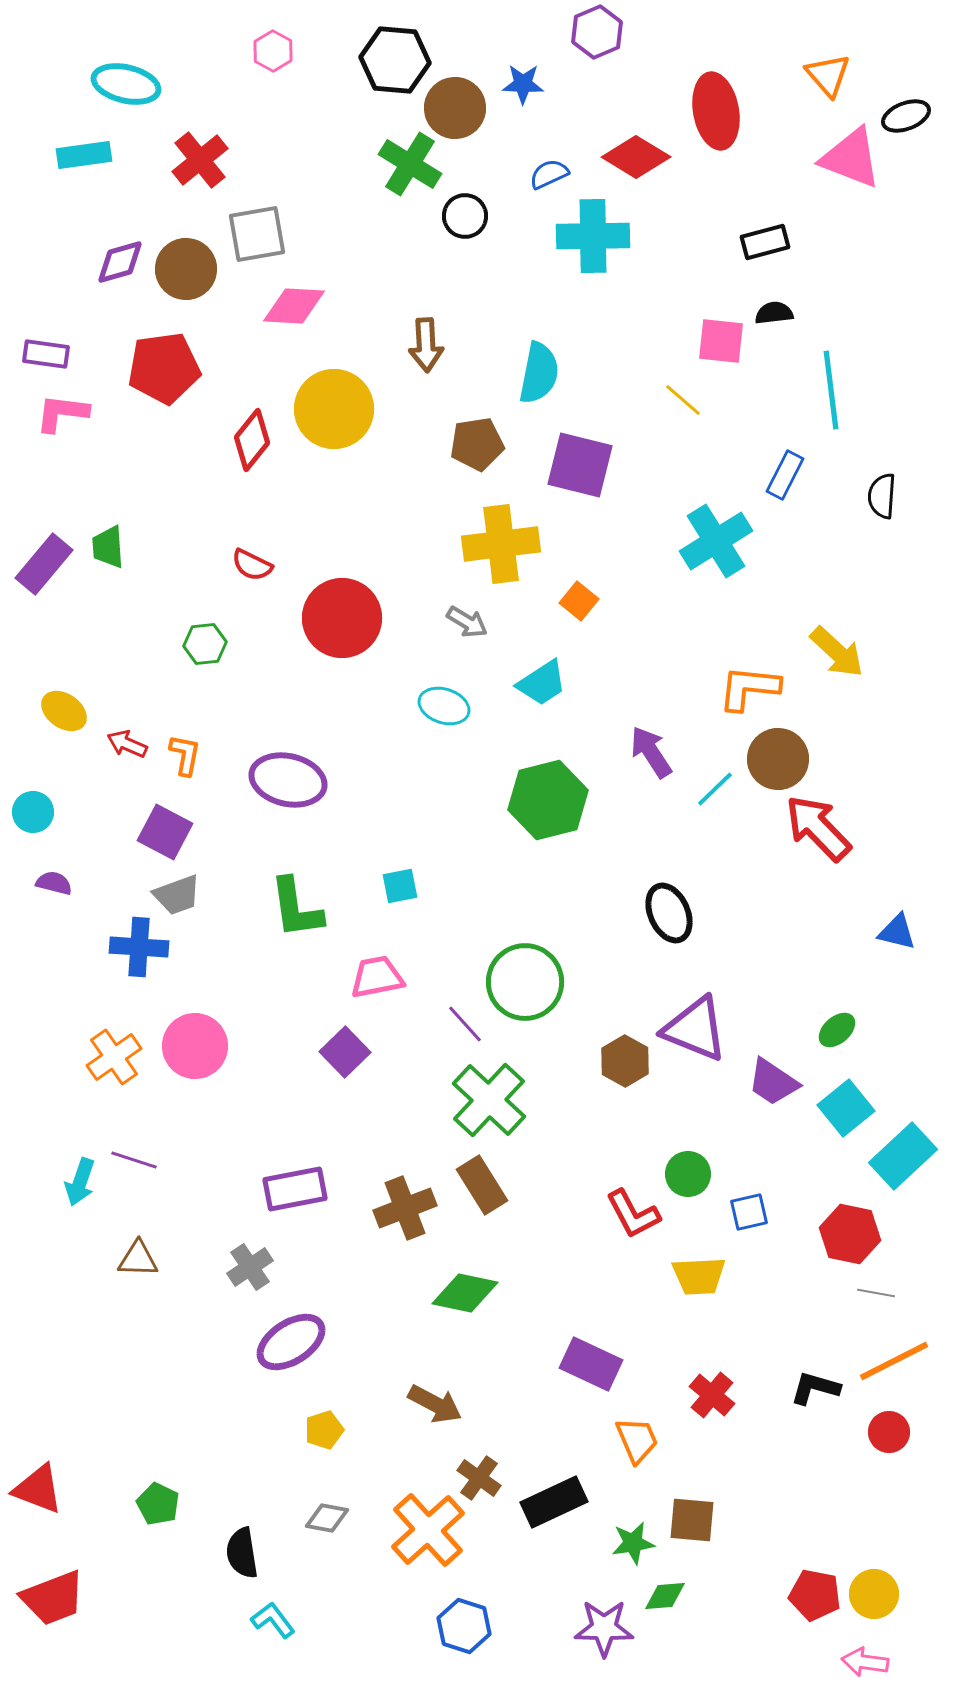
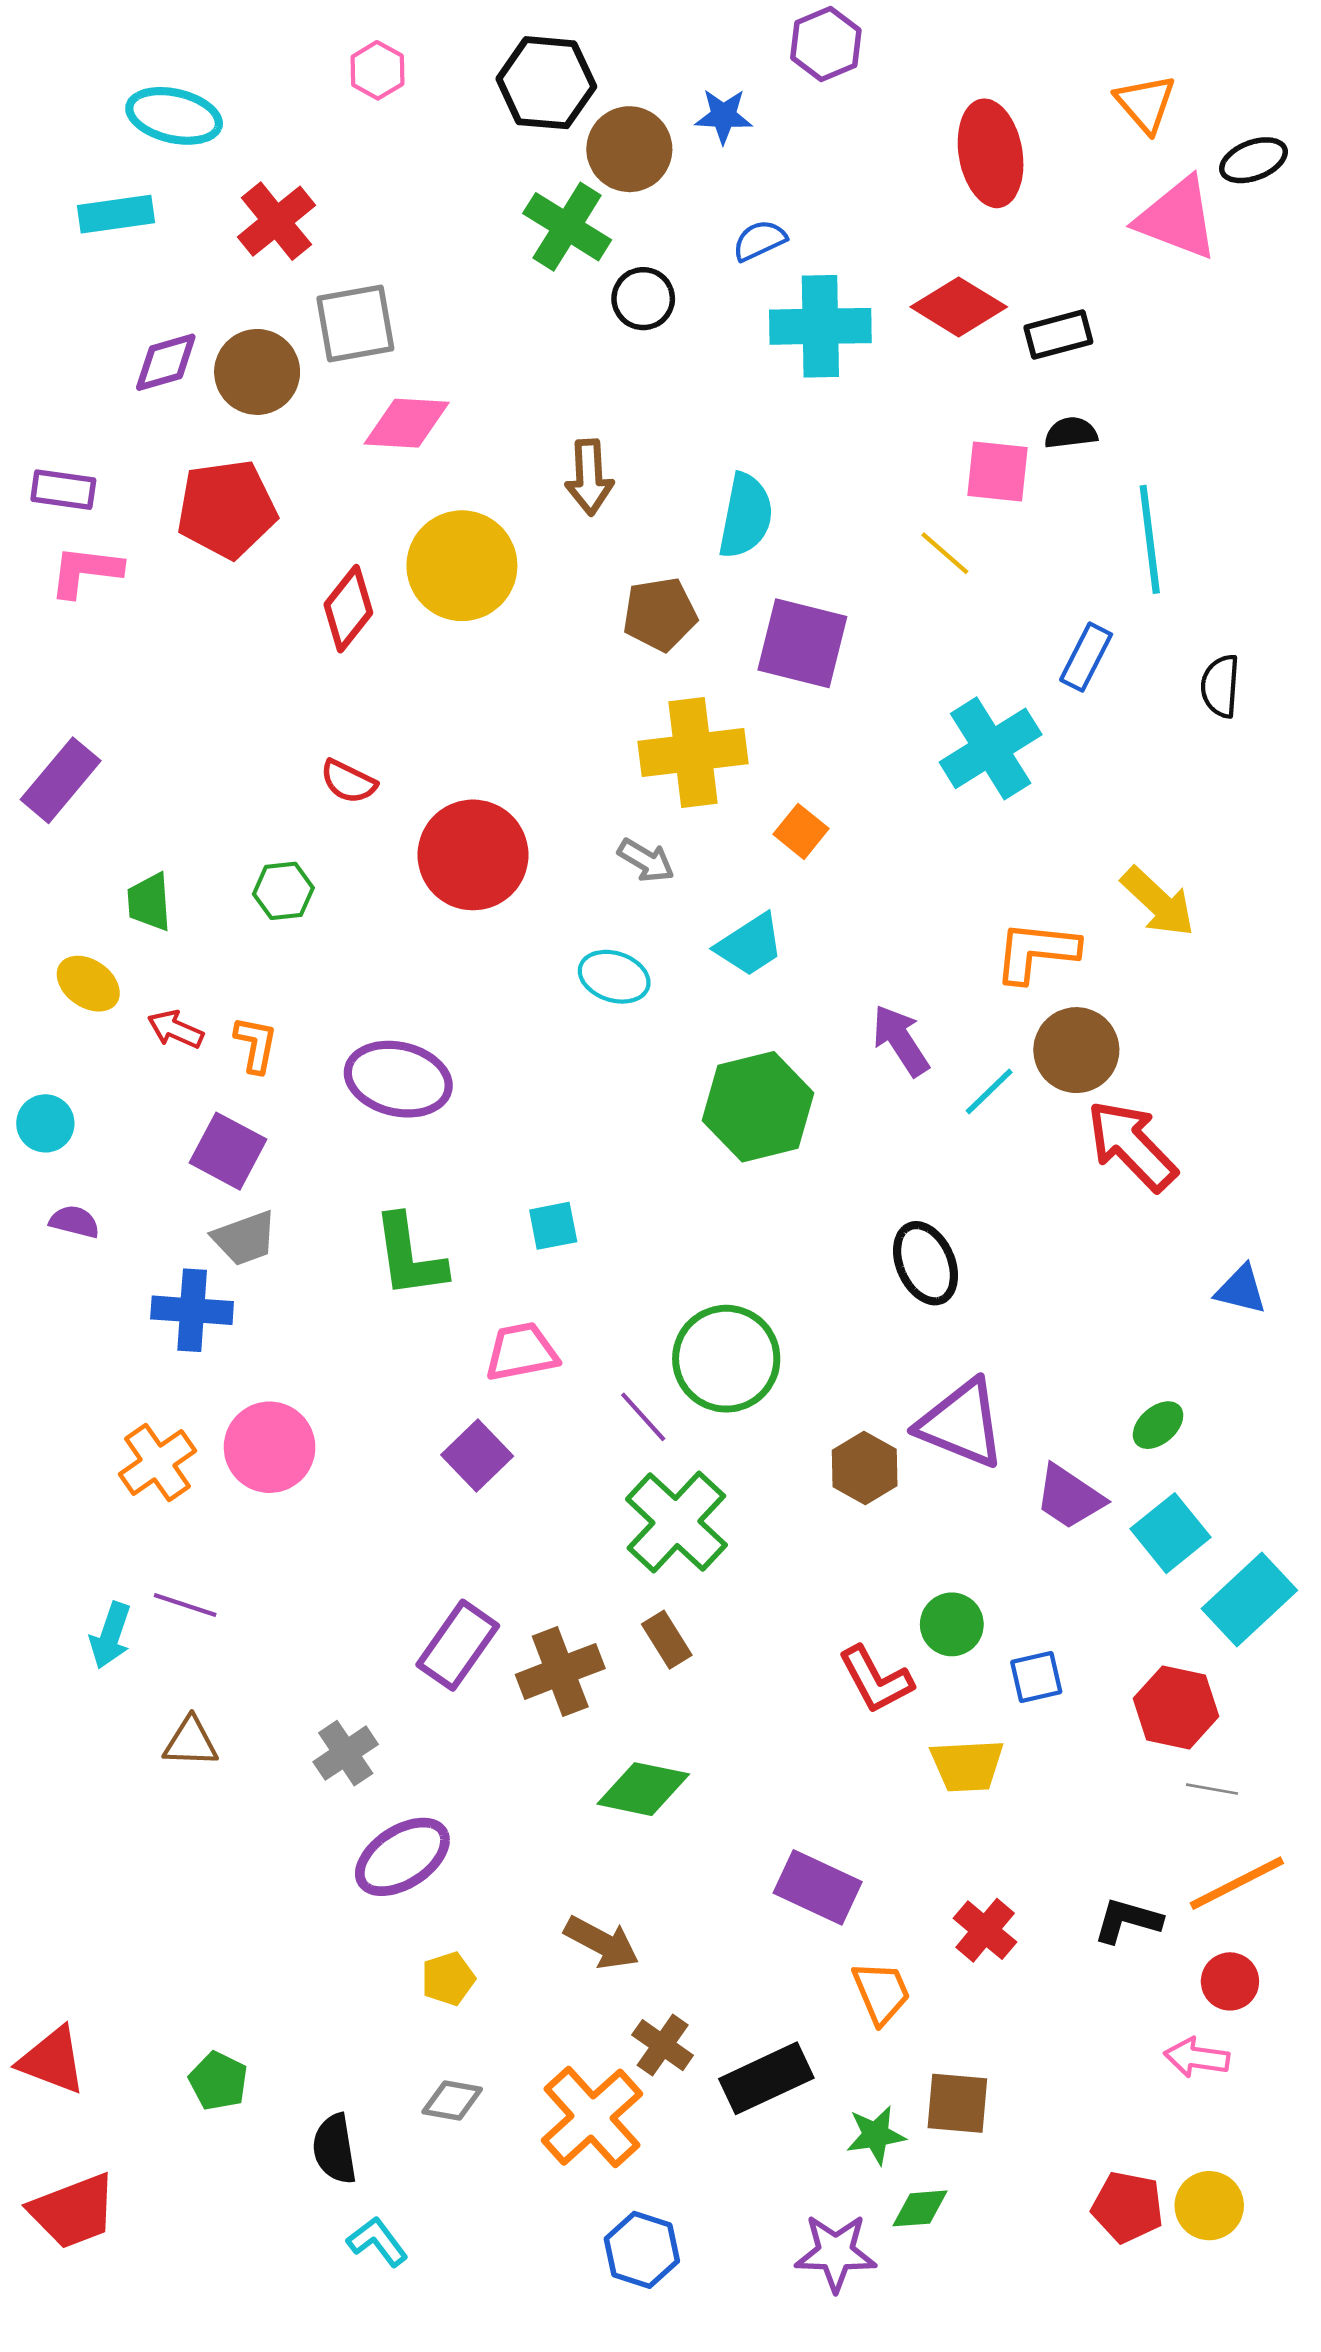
red diamond: (636, 157) -> (959, 307), moved
green trapezoid: (108, 547) -> (149, 902), moved
brown rectangle: (482, 1185) -> (667, 1640), size x0.7
purple rectangle: (295, 1189) -> (458, 1645), moved, turned -44
pink arrow: (865, 1662) -> (1197, 2058), moved

